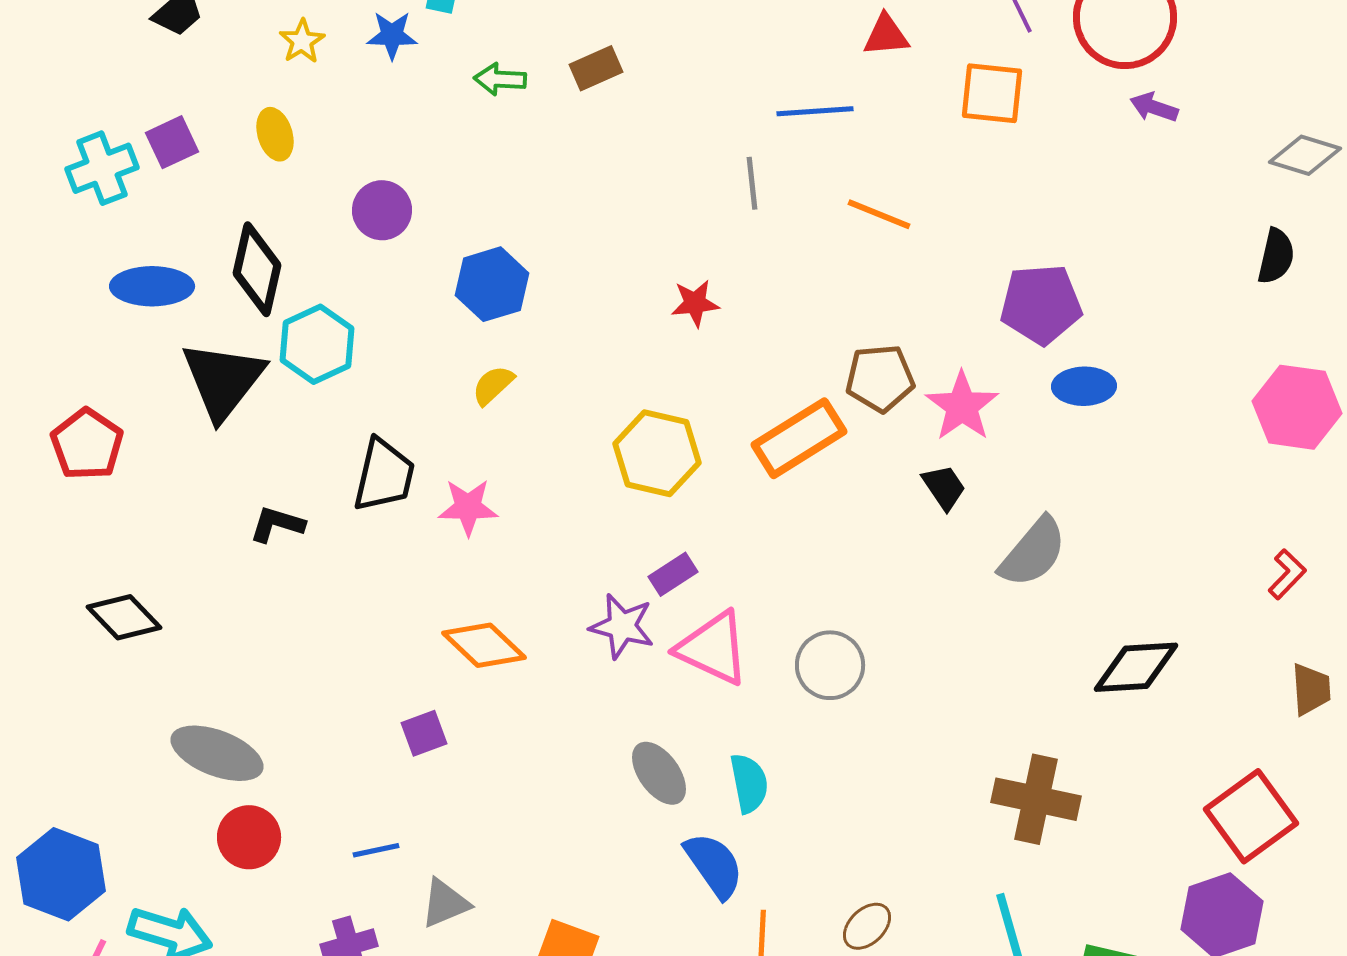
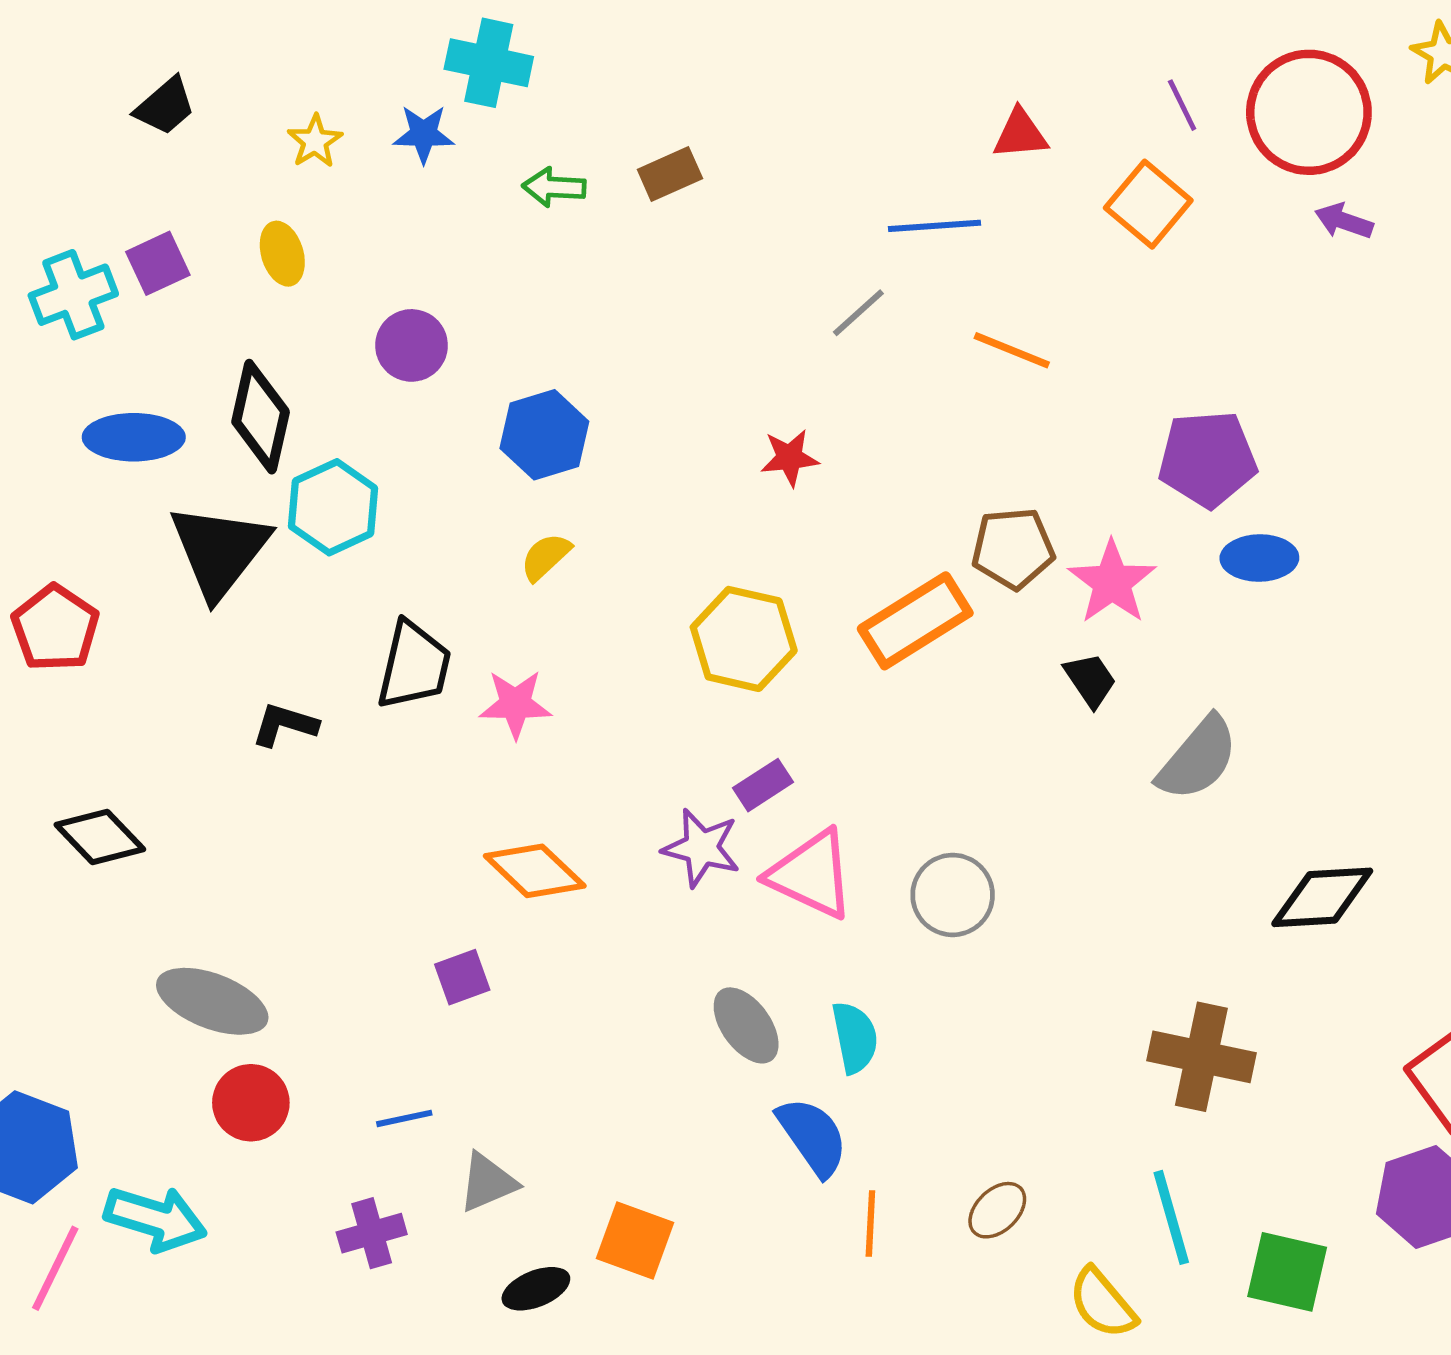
orange square: (992, 93) -> (1148, 204), turned 34
gray line: (752, 183) -> (858, 313), turned 54

